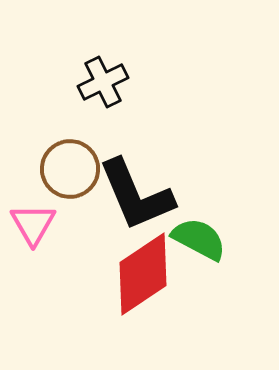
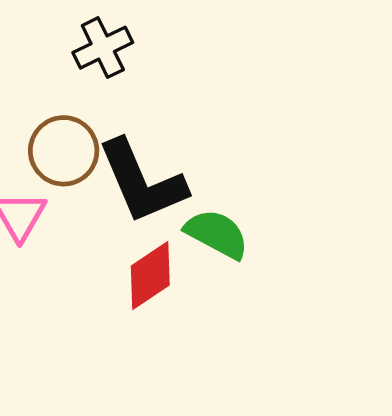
red diamond: (143, 274) -> (150, 275), size x0.7

